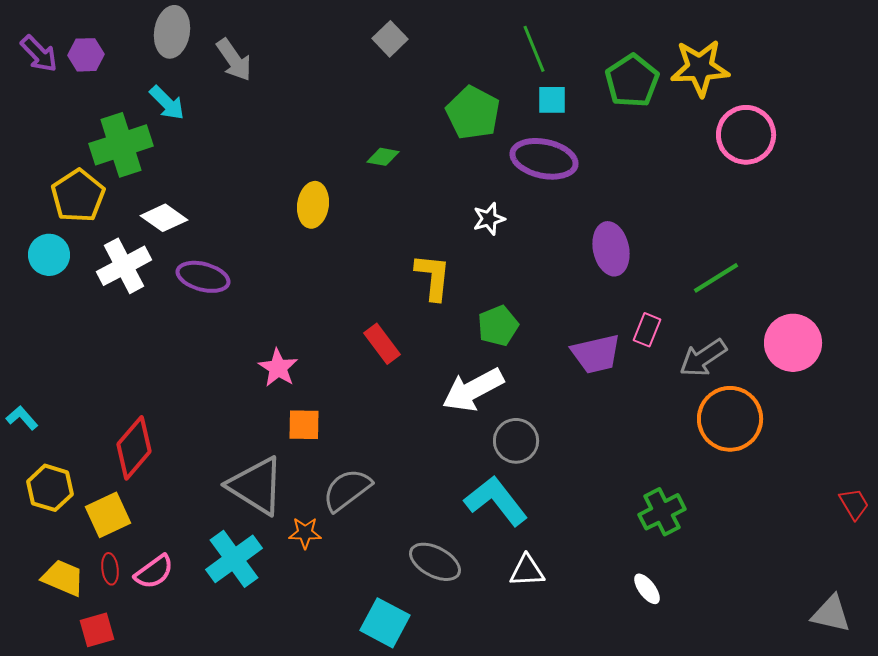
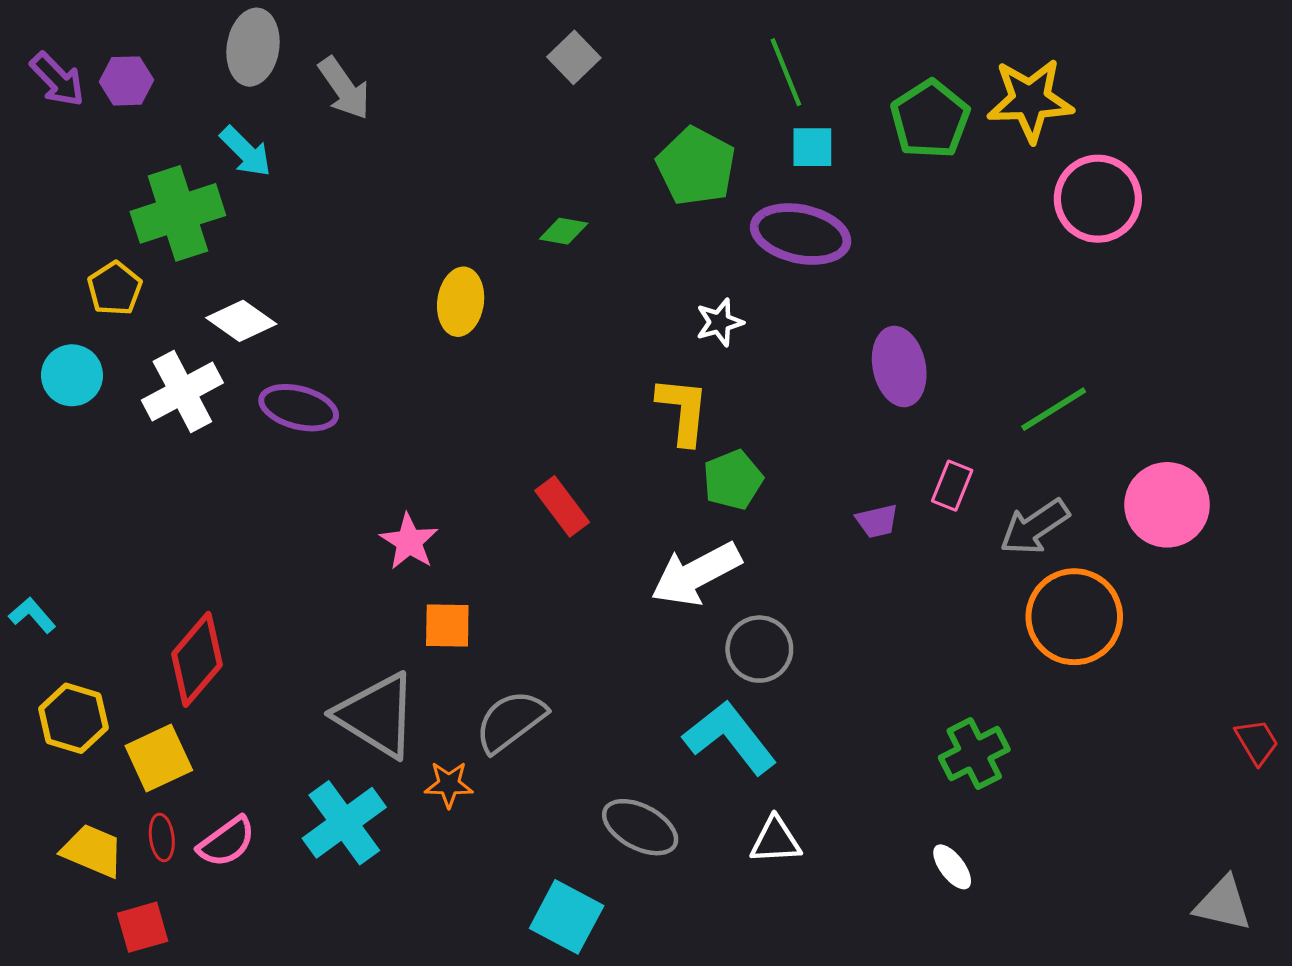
yellow pentagon: (78, 196) -> (115, 288), size x0.7
yellow L-shape: (433, 277) -> (683, 411), moved
purple trapezoid: (596, 354) -> (877, 521), size x0.6

